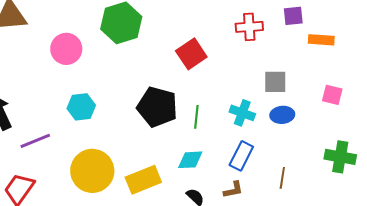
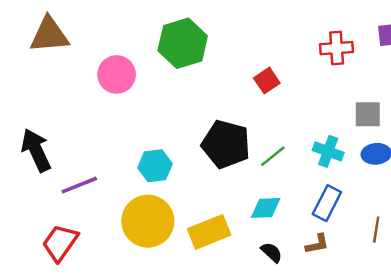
red square: (191, 54) -> (267, 81), size x0.7
cyan hexagon: (81, 107) -> (155, 166), moved
green line: (196, 117) -> (273, 156), turned 45

